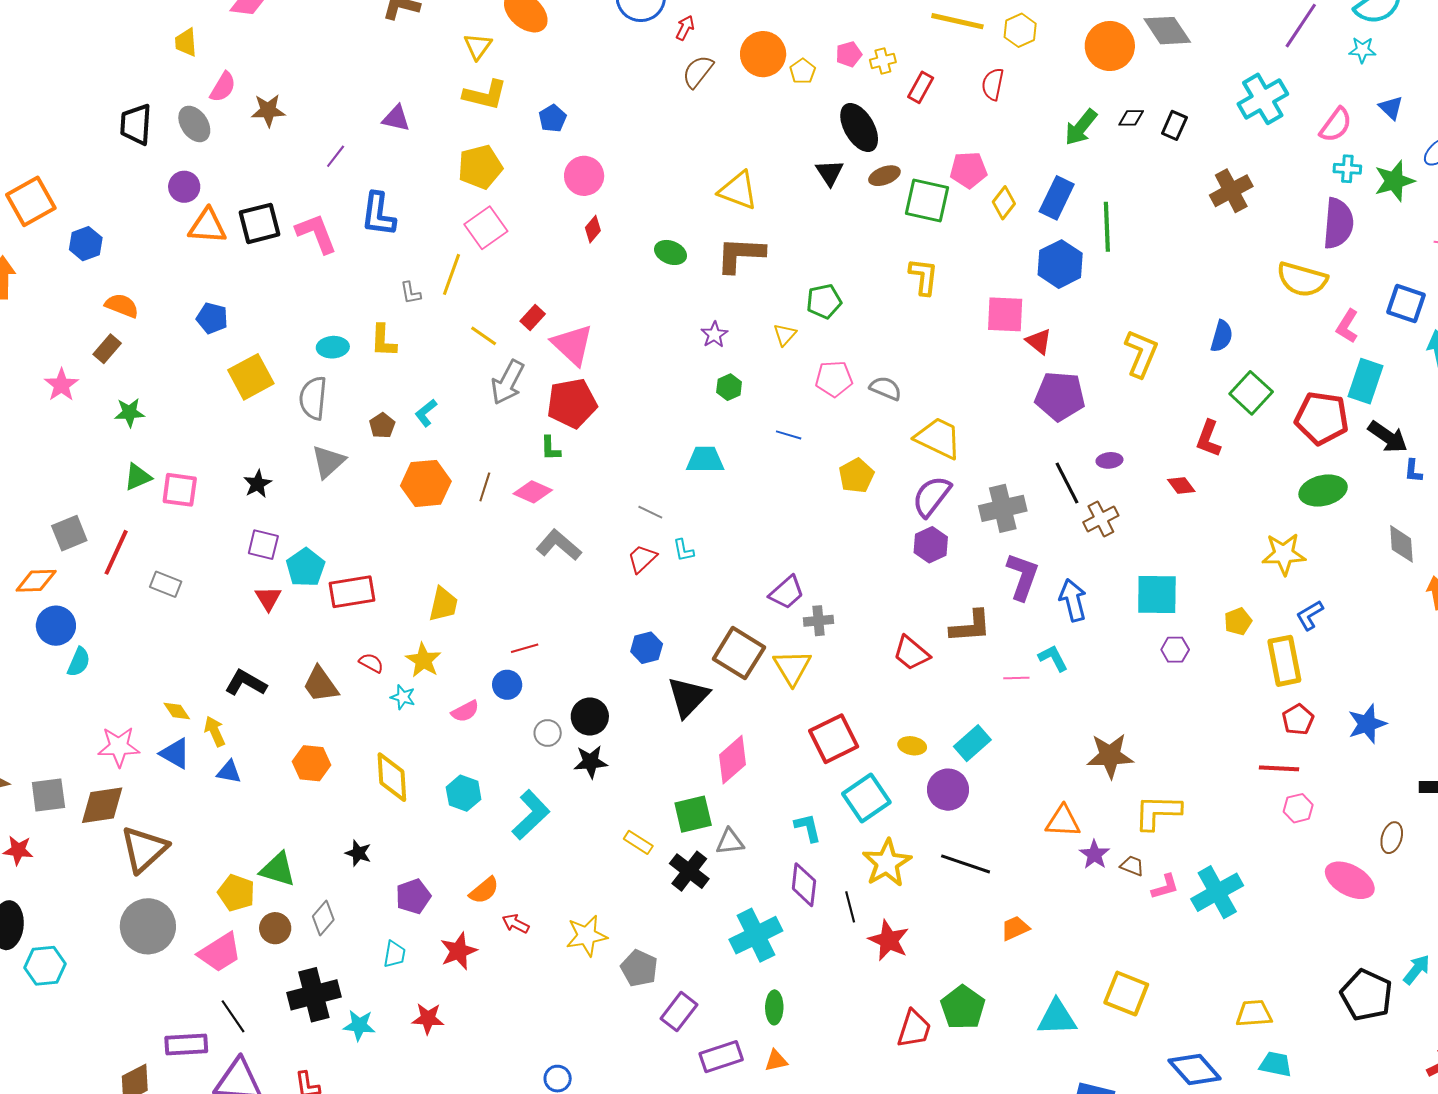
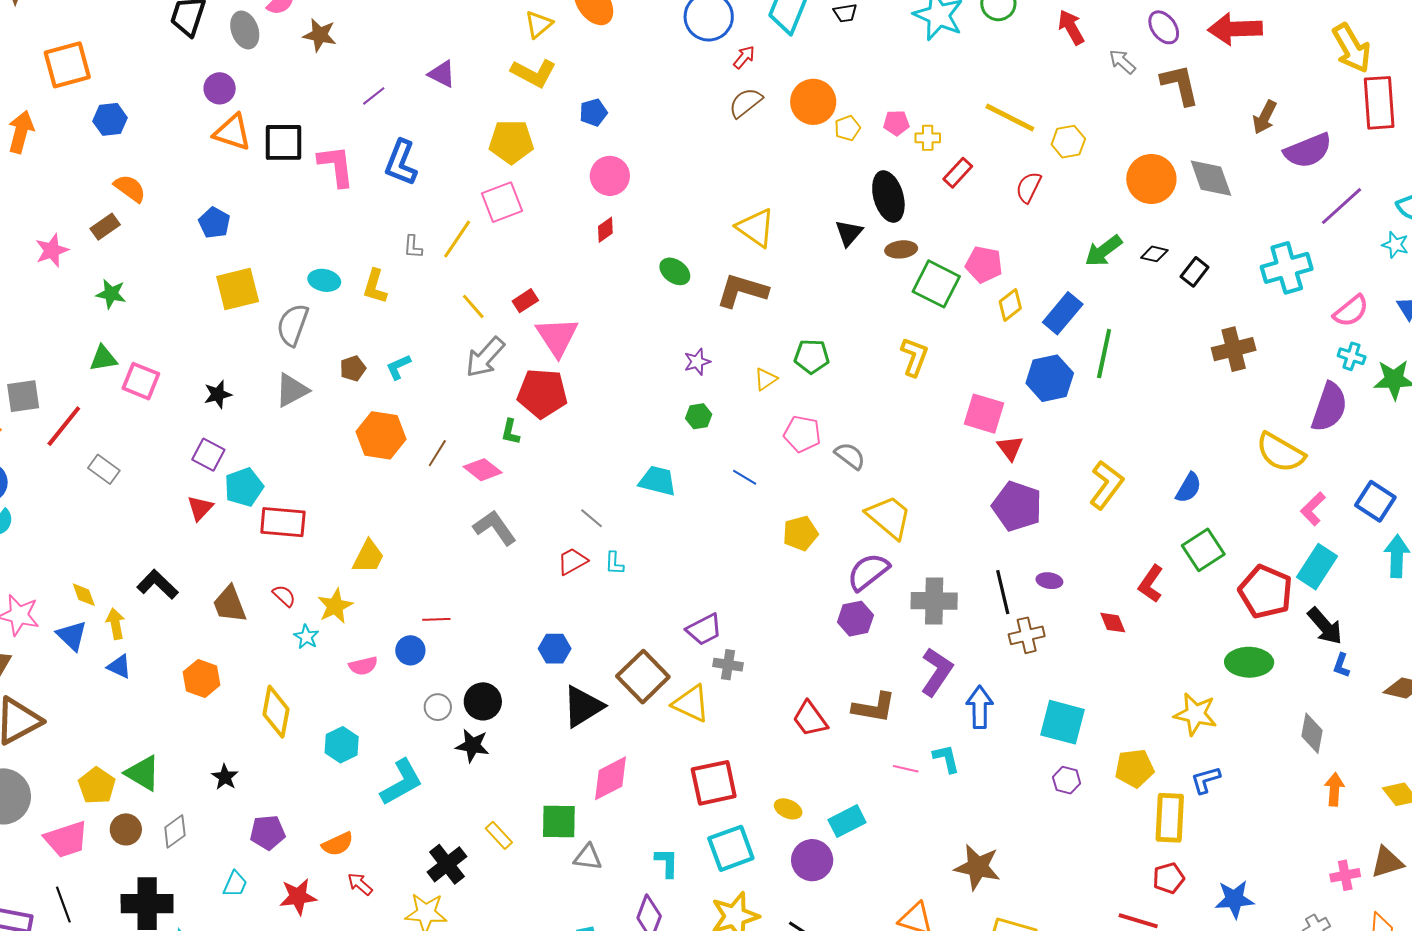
yellow pentagon: (1238, 621) -> (1134, 768), size x1.4
yellow triangle: (792, 667) -> (691, 703), turned -48
black cross: (689, 871) -> (447, 864), moved

